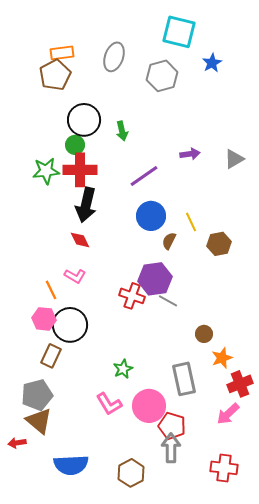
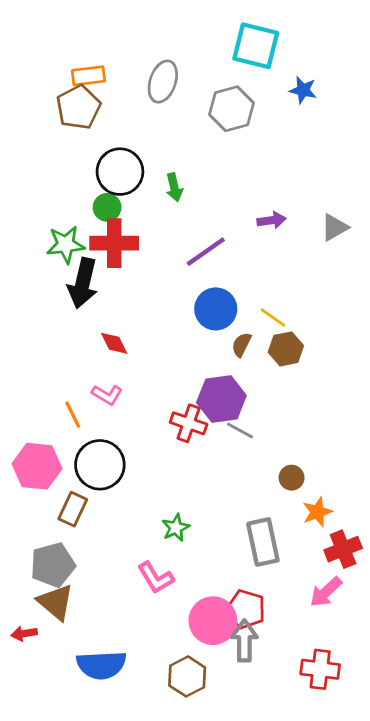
blue star: (212, 63) -> (303, 90), turned -30
black arrow: (86, 205) -> (83, 283), moved
yellow line: (191, 222) -> (273, 317), turned -30
brown hexagon: (219, 244) -> (286, 349), moved
pink hexagon: (44, 319) -> (37, 466), moved, size x1.4
pink circle: (149, 406) -> (213, 621), moved

